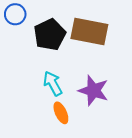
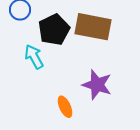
cyan arrow: (53, 83) -> (34, 57), moved

